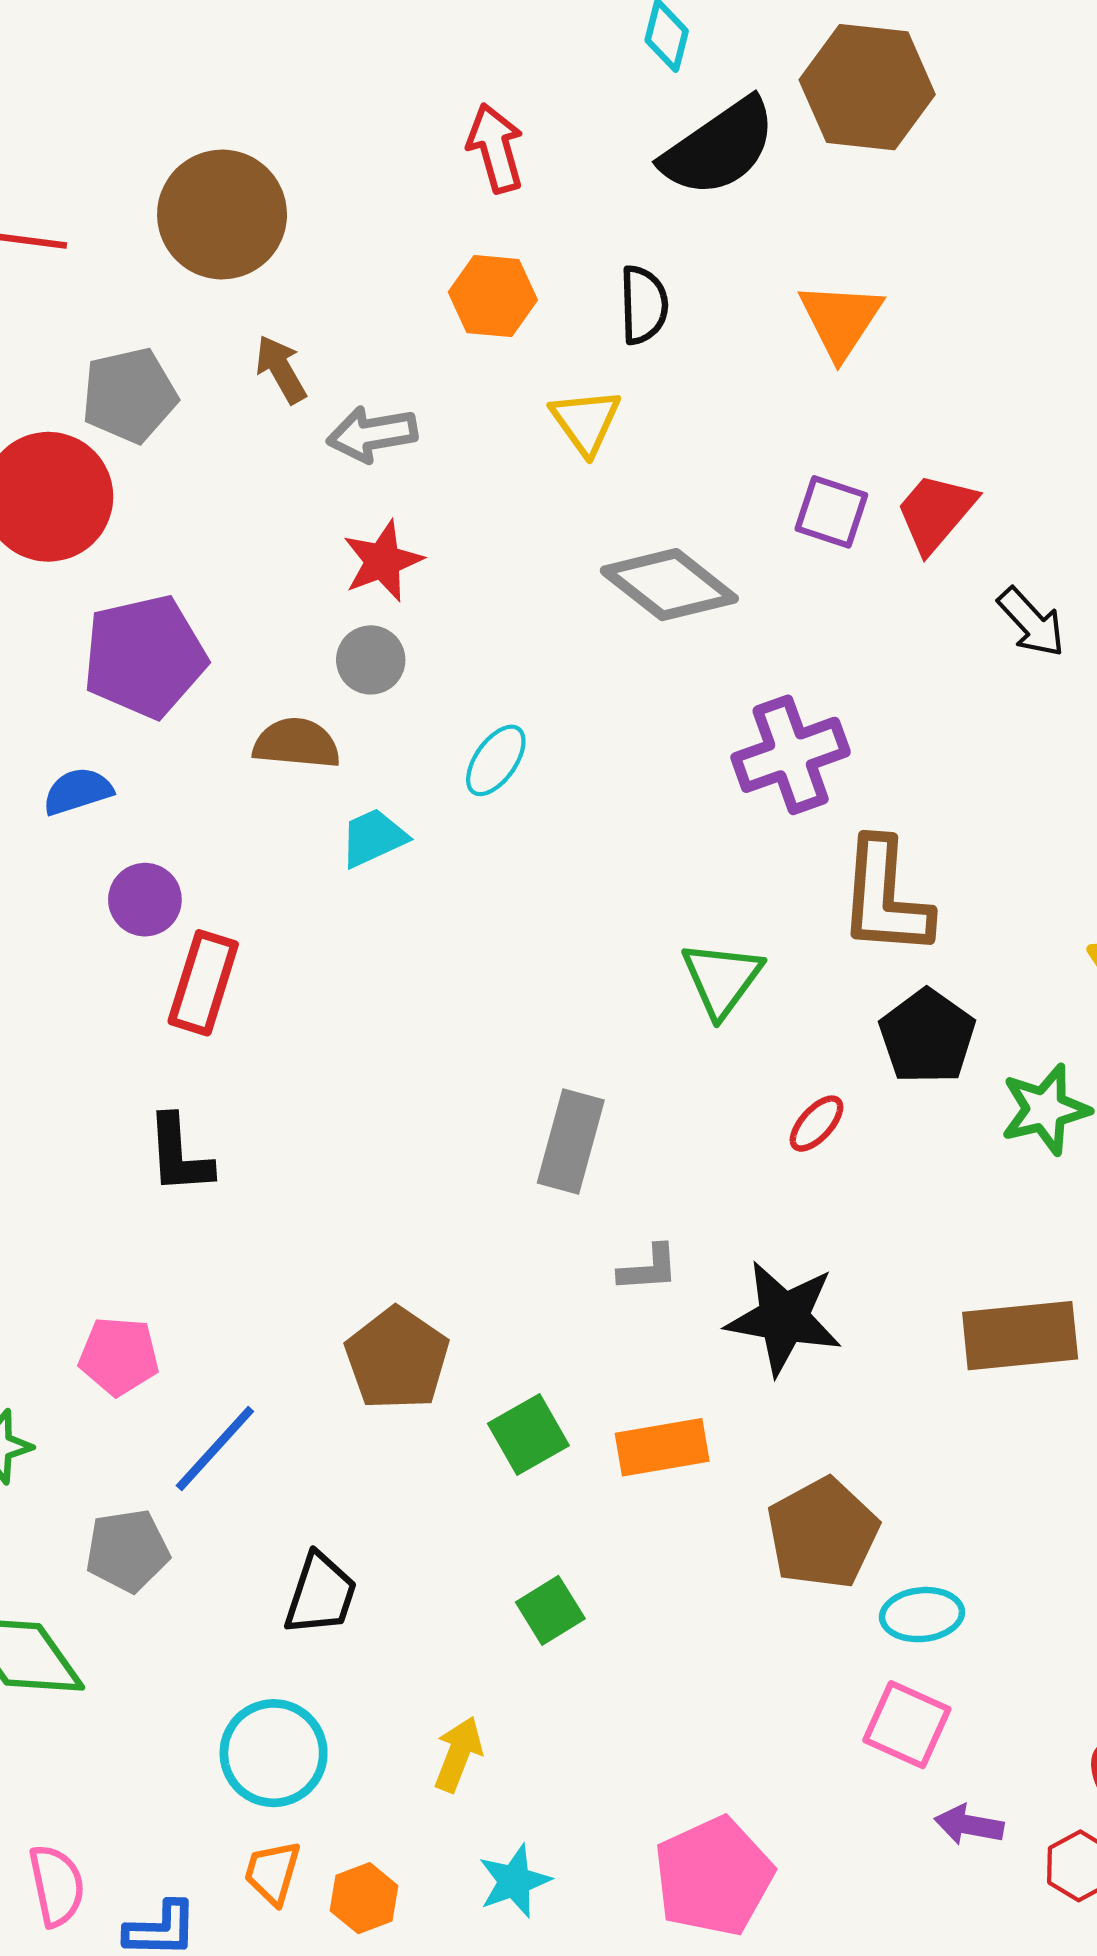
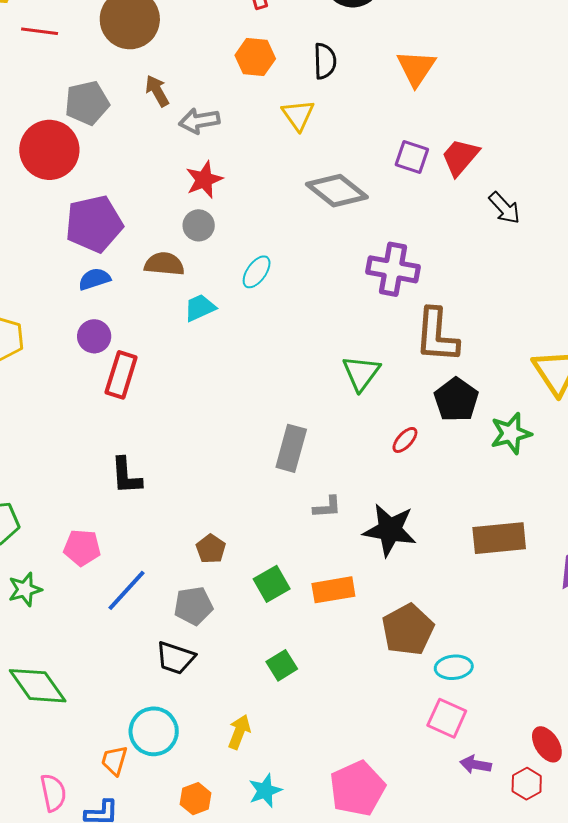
purple cross: (791, 755) -> (393, 269), turned 30
blue semicircle: (78, 791) -> (94, 279), moved
black L-shape: (179, 1155) -> (126, 476), moved
brown pentagon: (397, 1359) -> (211, 549), size x0.6
gray pentagon: (127, 1551) -> (193, 606), moved
black trapezoid: (321, 1594) -> (175, 658), turned 90
orange trapezoid: (272, 1873) -> (114, 760), moved

